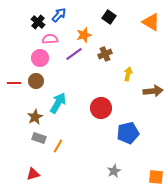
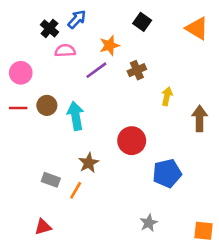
pink circle: (40, 58) -> (21, 73), moved
brown arrow: (153, 91) -> (200, 118), turned -84
cyan arrow: (58, 103) -> (76, 116), moved, turned -40
brown star: (35, 117) -> (89, 163), moved

